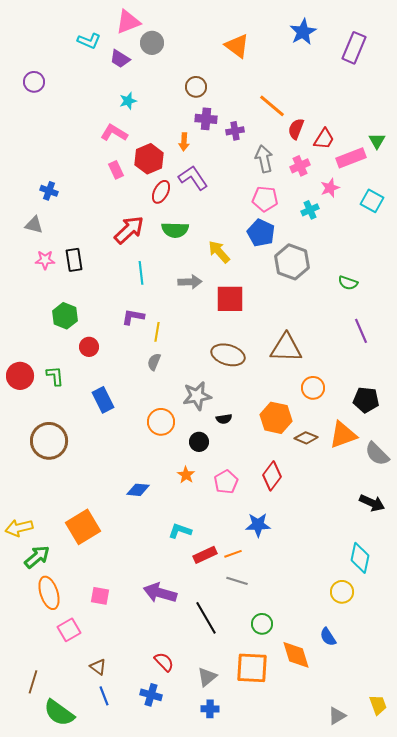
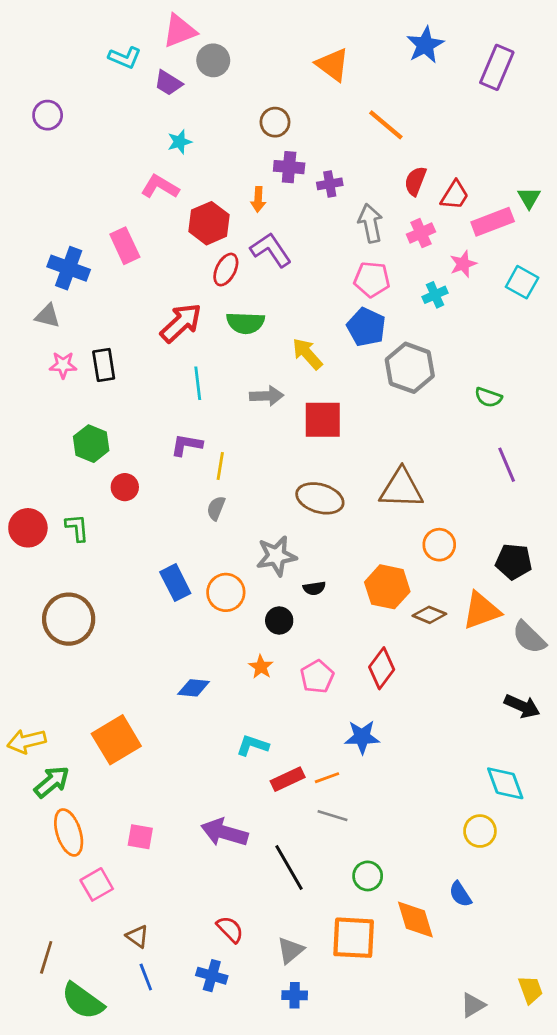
orange line: (272, 106) -> (386, 125), moved
pink rectangle: (116, 170) -> (125, 246), moved, size x1.4
blue cross: (49, 191) -> (69, 268), size x1.6
blue rectangle: (103, 400) -> (175, 583), moved
cyan diamond: (360, 558) -> (505, 783), turned -32

